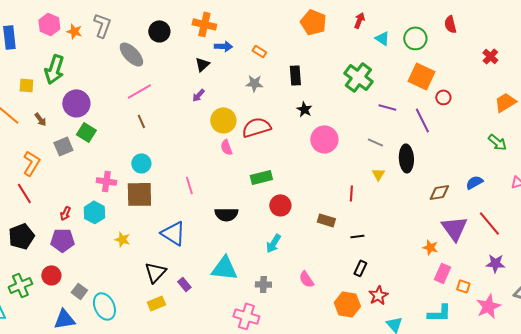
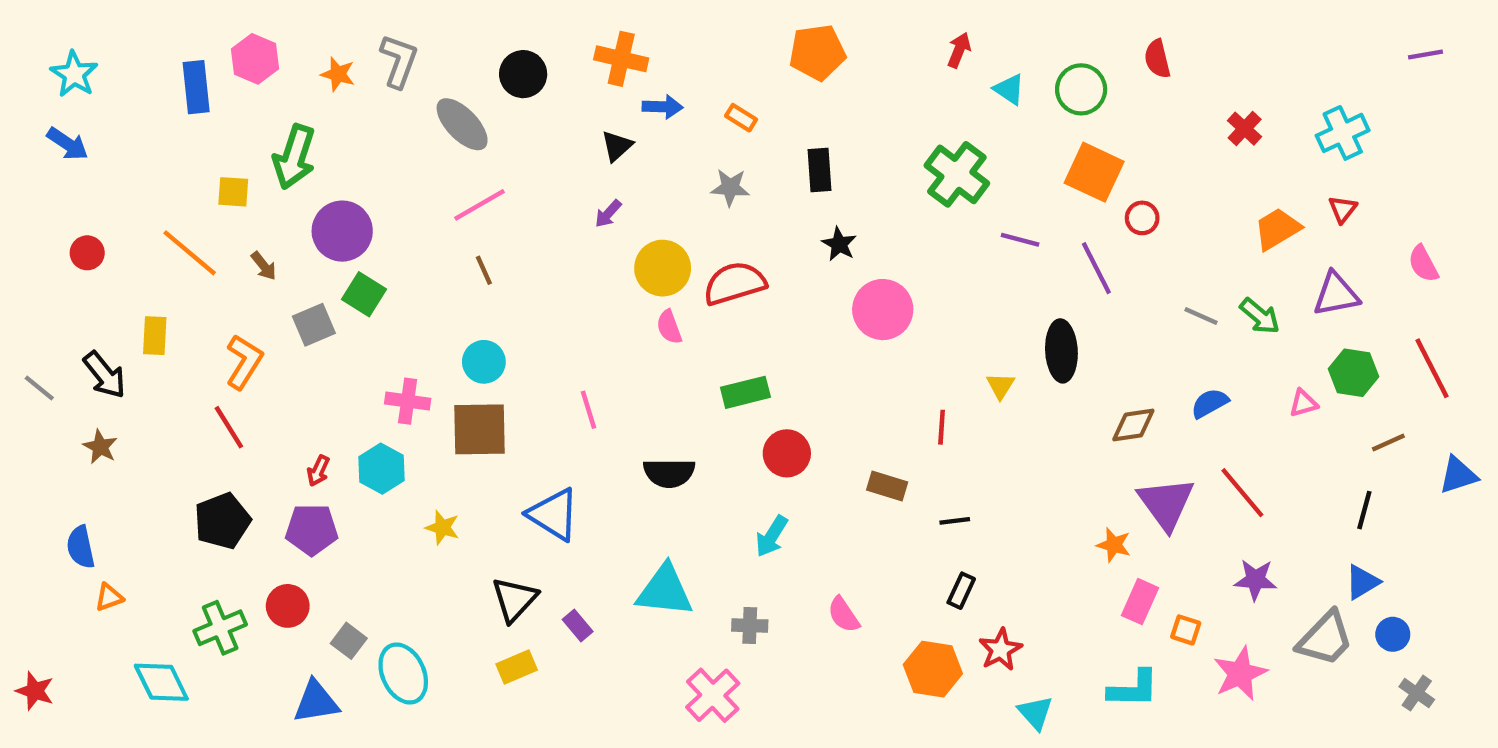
orange pentagon: (313, 22) -> (817, 52), moved, turned -30
pink hexagon: (49, 24) -> (255, 59), moved
gray line: (375, 142) -> (1201, 316), moved
pink cross: (246, 316) -> (713, 695), turned 30

